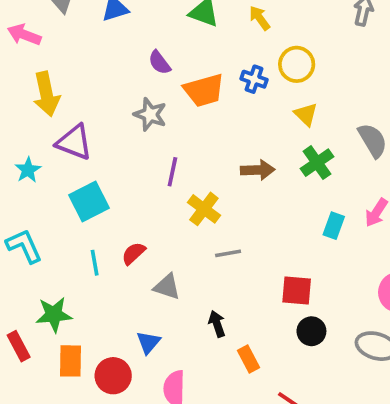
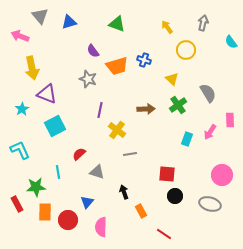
yellow arrow: (260, 18) -> (167, 27), moved
yellow circle: (297, 64) -> (186, 50), moved
cyan line: (95, 263) -> (58, 172), moved

